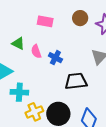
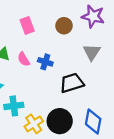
brown circle: (80, 18) -> (64, 26), moved
pink rectangle: (45, 21) -> (27, 25), turned 70

